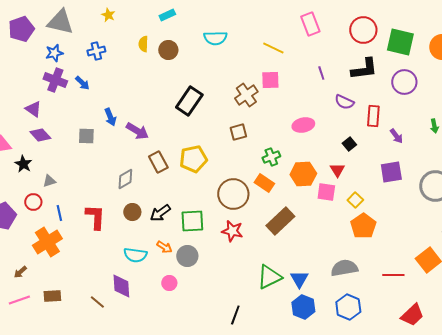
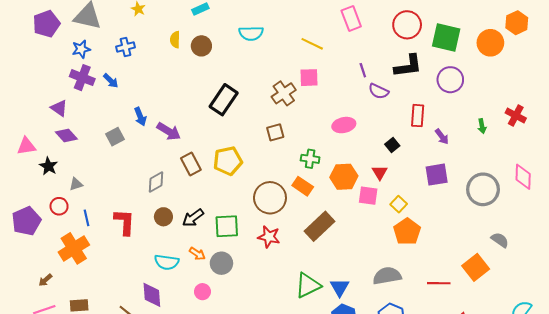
purple semicircle: (344, 102) -> (379, 91), moved
gray square: (86, 136) -> (115, 137), turned -30
green cross: (271, 157) -> (310, 159), turned 30

